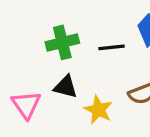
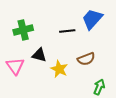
green cross: (62, 42) -> (23, 30), moved

